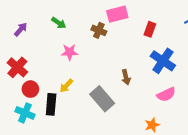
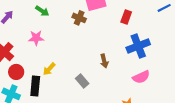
pink star: (70, 52) -> (36, 38), moved
blue cross: (163, 61) -> (138, 46), turned 35
gray rectangle: (102, 99) -> (82, 81), size x0.6

